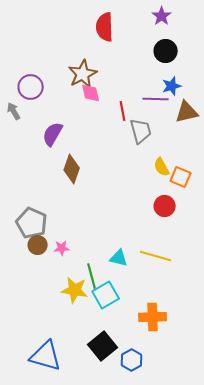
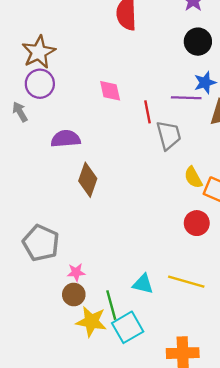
brown star: (83, 74) -> (39, 52), moved
purple semicircle: (53, 134) -> (66, 139), turned 55
brown circle: (38, 245) -> (74, 295), moved

